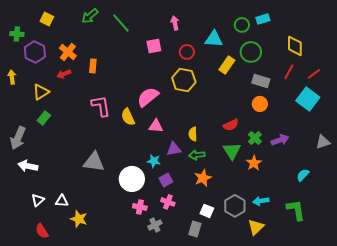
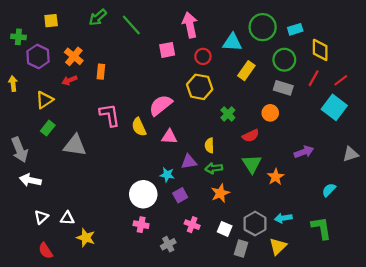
yellow square: (47, 19) -> (51, 21), turned -32
cyan rectangle: (263, 19) -> (295, 29), moved
pink arrow: (175, 23) -> (190, 25), size x1.6
green circle: (242, 25) -> (263, 27), size x1.6
green circle: (251, 52) -> (284, 60), moved
orange circle: (260, 104) -> (270, 113), moved
gray arrow: (18, 138) -> (20, 150), turned -45
green cross: (255, 138) -> (228, 114), moved
gray triangle: (94, 162) -> (75, 145), moved
pink cross: (168, 202) -> (192, 225), moved
pink cross: (140, 207) -> (141, 225), moved
gray rectangle: (195, 229) -> (241, 249), moved

